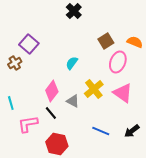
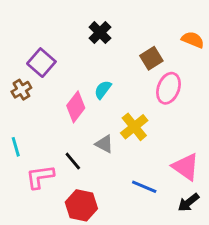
black cross: (74, 11) -> (100, 33), moved
orange semicircle: (135, 42) -> (193, 40), moved
pink diamond: (52, 91) -> (76, 107), moved
pink triangle: (123, 93) -> (186, 167), moved
black arrow: (132, 131) -> (188, 202), moved

